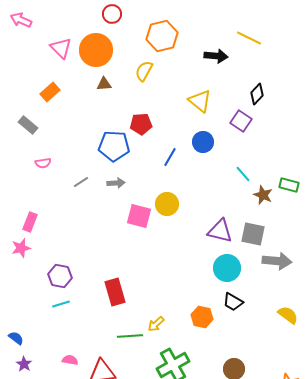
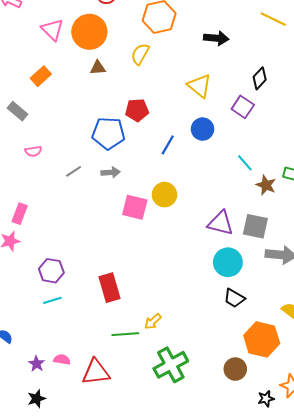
yellow line: (249, 38) -> (273, 19), moved
orange hexagon: (202, 317) -> (262, 339), moved, size x1.5
purple star: (24, 364) -> (37, 364), moved

